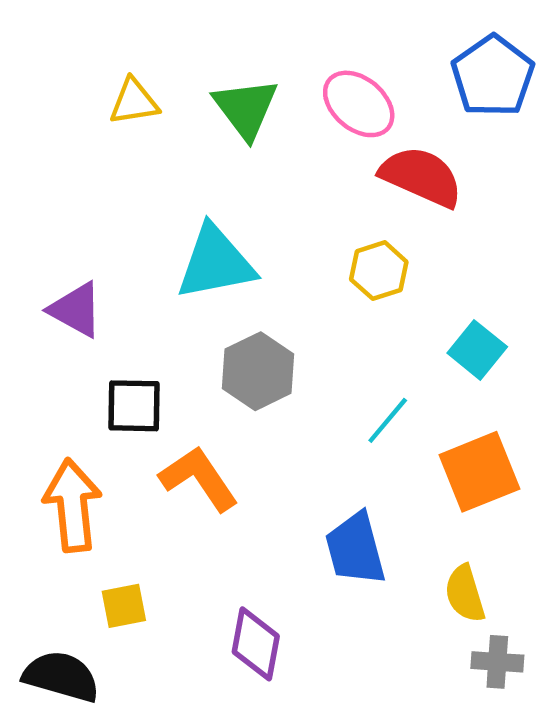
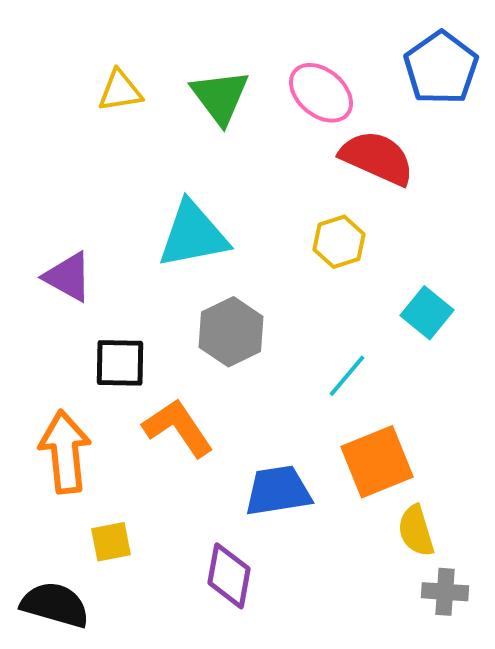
orange square: (479, 472) -> (377, 462), moved
blue trapezoid: (355, 549) -> (278, 491), moved, turned 96

